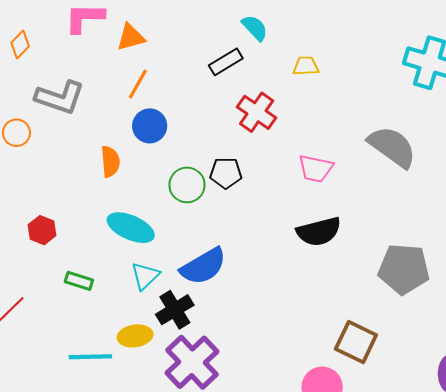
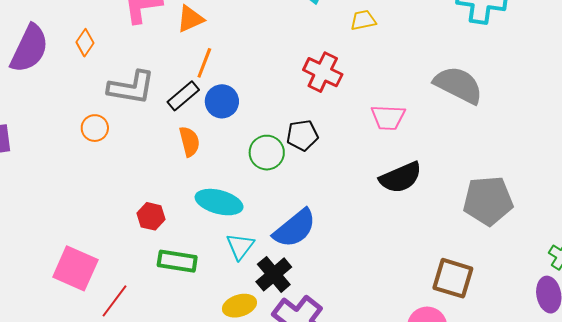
black rectangle: (226, 62) -> (183, 96), moved
red hexagon: (42, 230) -> (151, 216), moved
green rectangle: (79, 281) -> (177, 261), size x1.4

